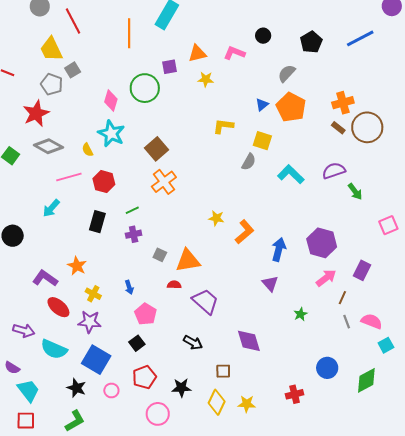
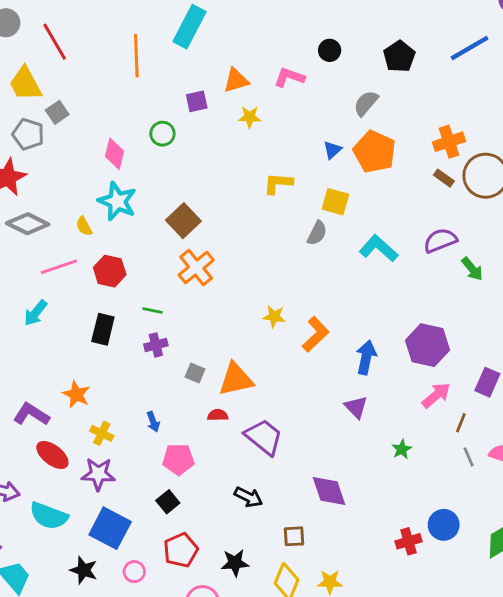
green circle: (145, 88) -> (162, 134), size x0.6
green line: (132, 210) -> (152, 310), turned 40
pink pentagon: (146, 314) -> (178, 459), turned -30
red cross: (295, 394) -> (408, 541), moved

